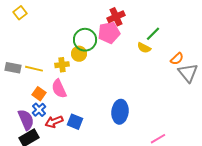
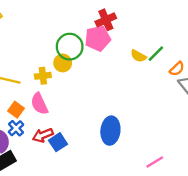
green line: (153, 34) -> (156, 54), moved
red arrow: (54, 122) -> (43, 135), moved
blue square: (75, 122) -> (58, 142), turned 35

